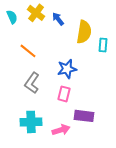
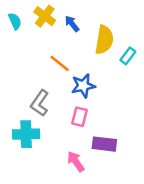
cyan rectangle: (103, 45) -> (128, 56), turned 32
orange line: (28, 51) -> (60, 63), moved
cyan cross: (31, 122) -> (26, 134), moved
pink arrow: (61, 130) -> (76, 161), turned -108

